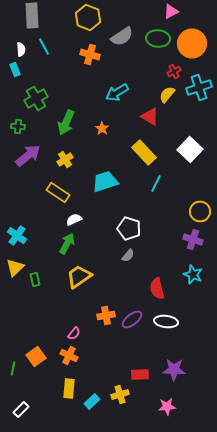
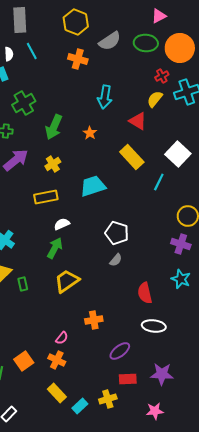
cyan arrow: (117, 92) -> (105, 97), turned -50
cyan line: (156, 184) -> (159, 182), moved
yellow rectangle: (58, 192) -> (46, 197), turned -45
purple ellipse: (132, 320) -> (120, 351), moved
yellow rectangle: (69, 388) -> (57, 393), turned -48

